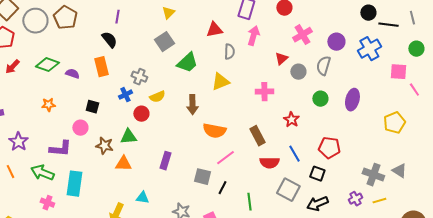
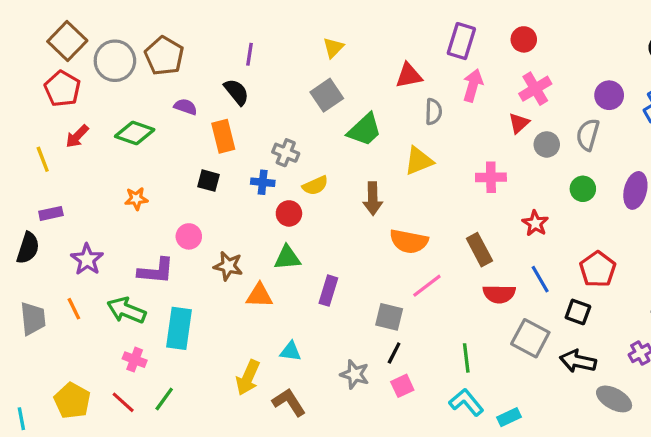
pink cross: (302, 35) -> (535, 89), moved
purple semicircle: (72, 74) -> (186, 107), moved
blue cross: (125, 95) -> (263, 182), turned 32
black square: (92, 107) -> (209, 181), moved
green triangle: (128, 137) -> (287, 258), moved
red pentagon: (329, 148) -> (598, 269), turned 30
black line: (222, 188) -> (394, 353), moved
black arrow: (317, 204) -> (578, 361), turned 35

